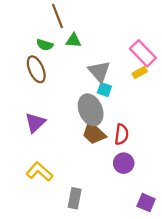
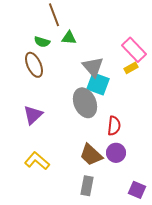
cyan square: (104, 90) -> (98, 84), size x1.6
brown trapezoid: (94, 133) -> (91, 155), moved
gray rectangle: (75, 198) -> (87, 186), moved

